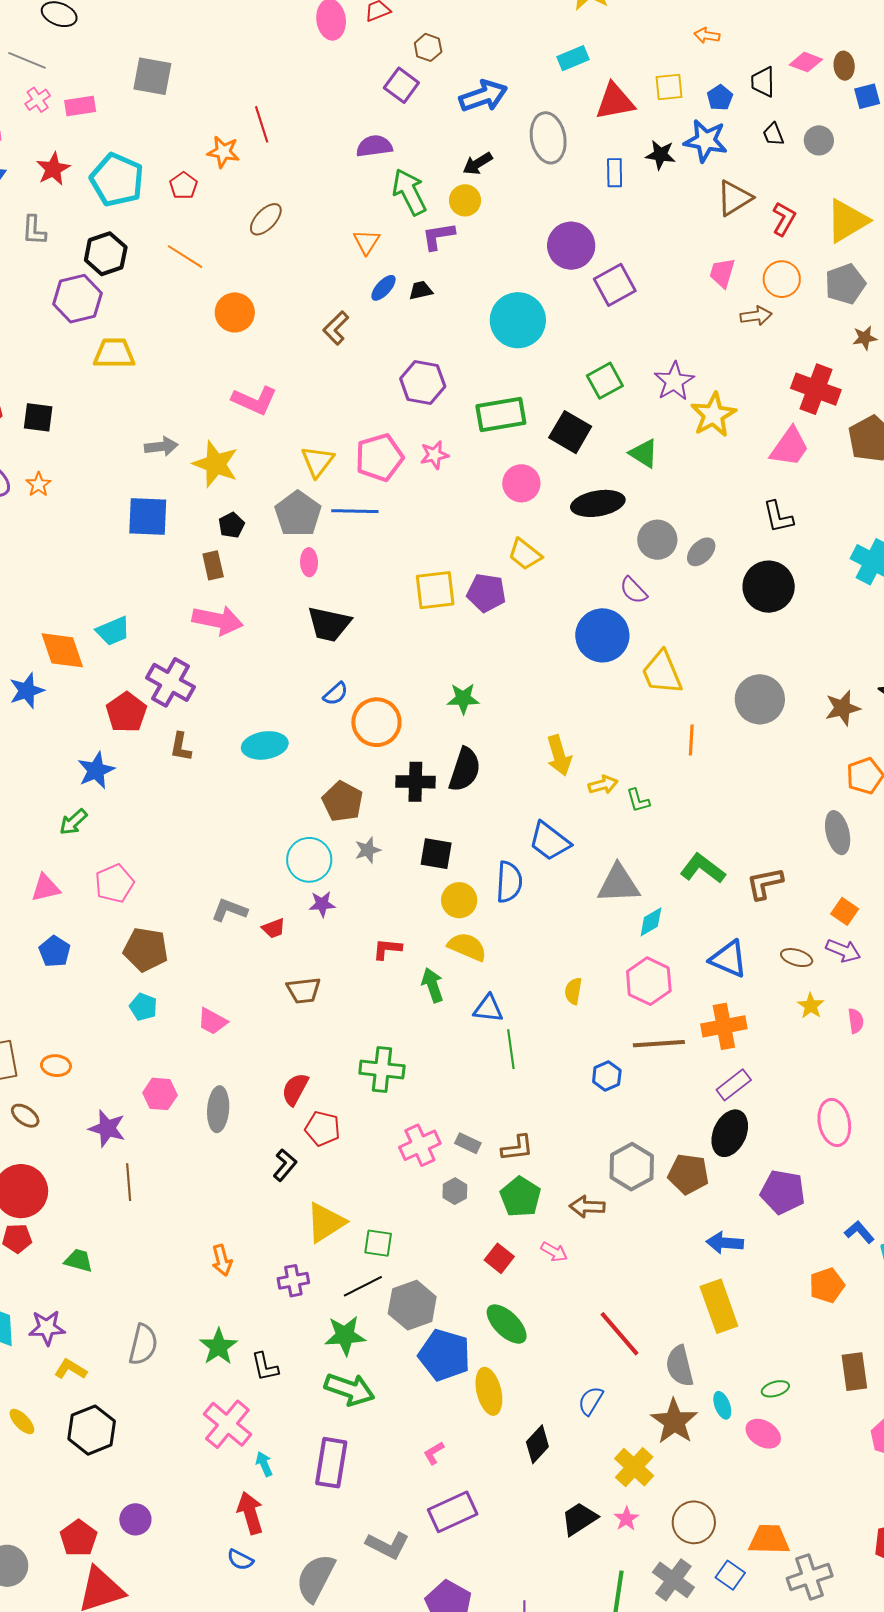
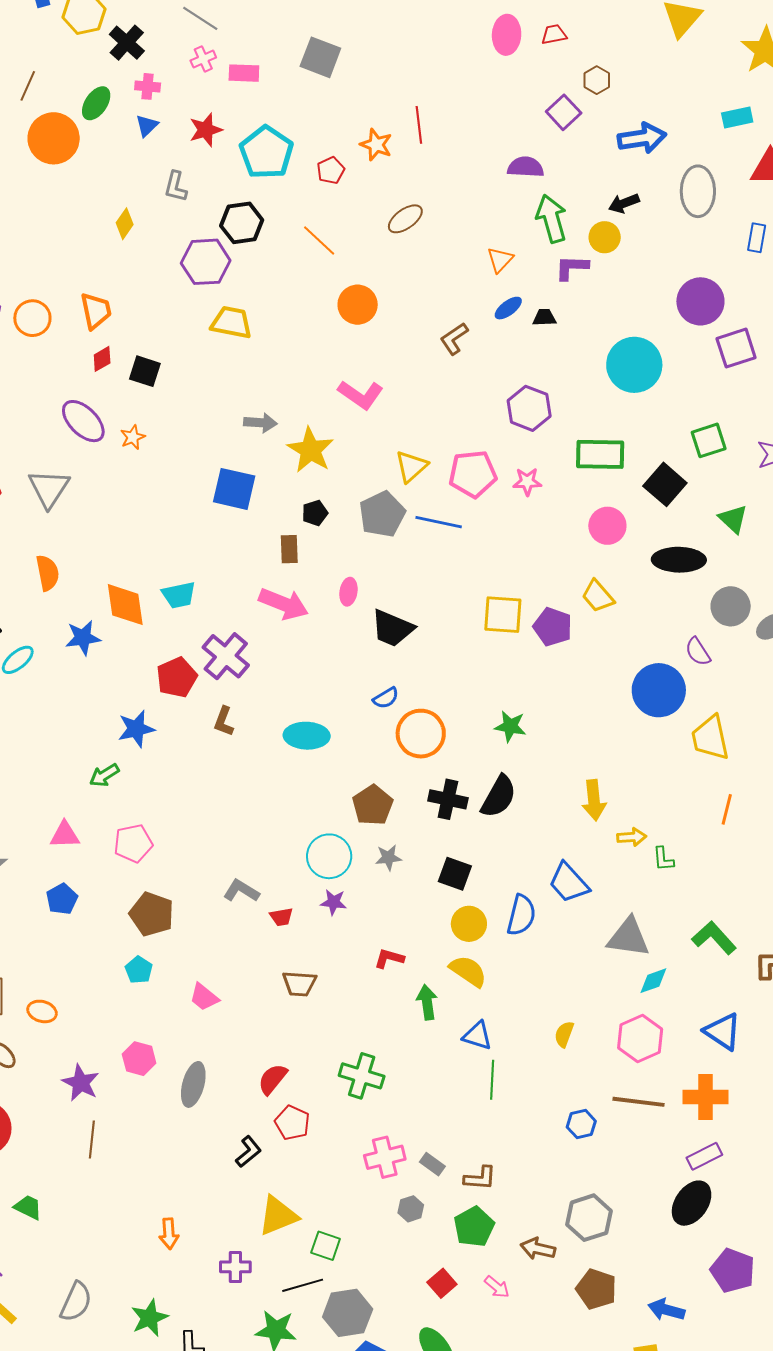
pink ellipse: (309, 562) -> (348, 592), moved
brown pentagon: (688, 1174) -> (596, 1289), moved

